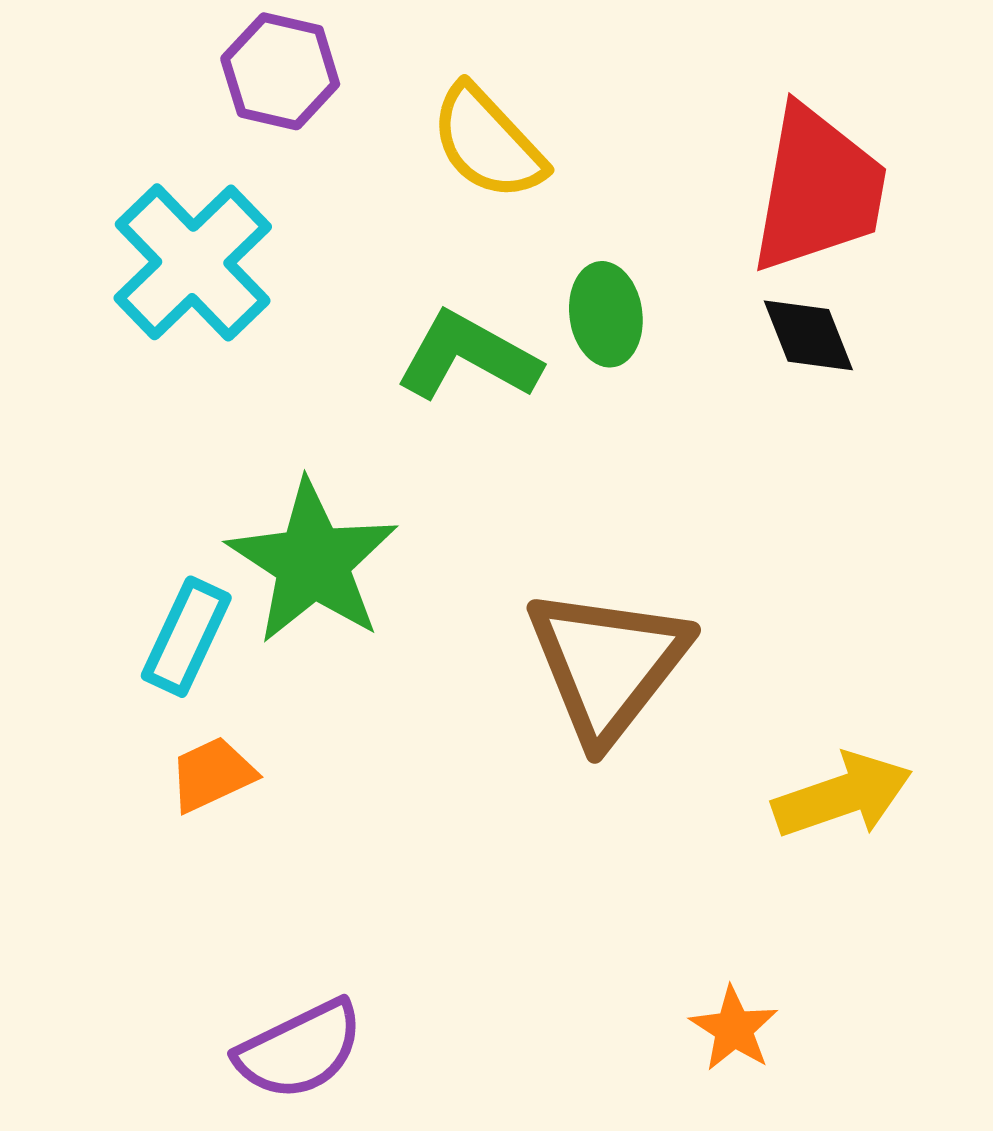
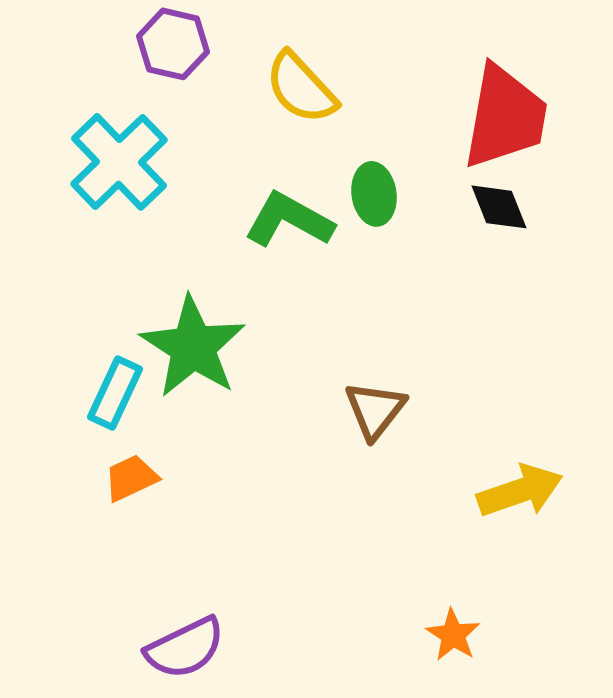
brown triangle: (607, 664) -> (375, 410), size x0.6

